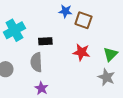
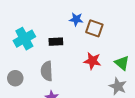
black rectangle: (45, 41) -> (56, 42), moved
green triangle: (110, 54) -> (122, 63), turned -35

